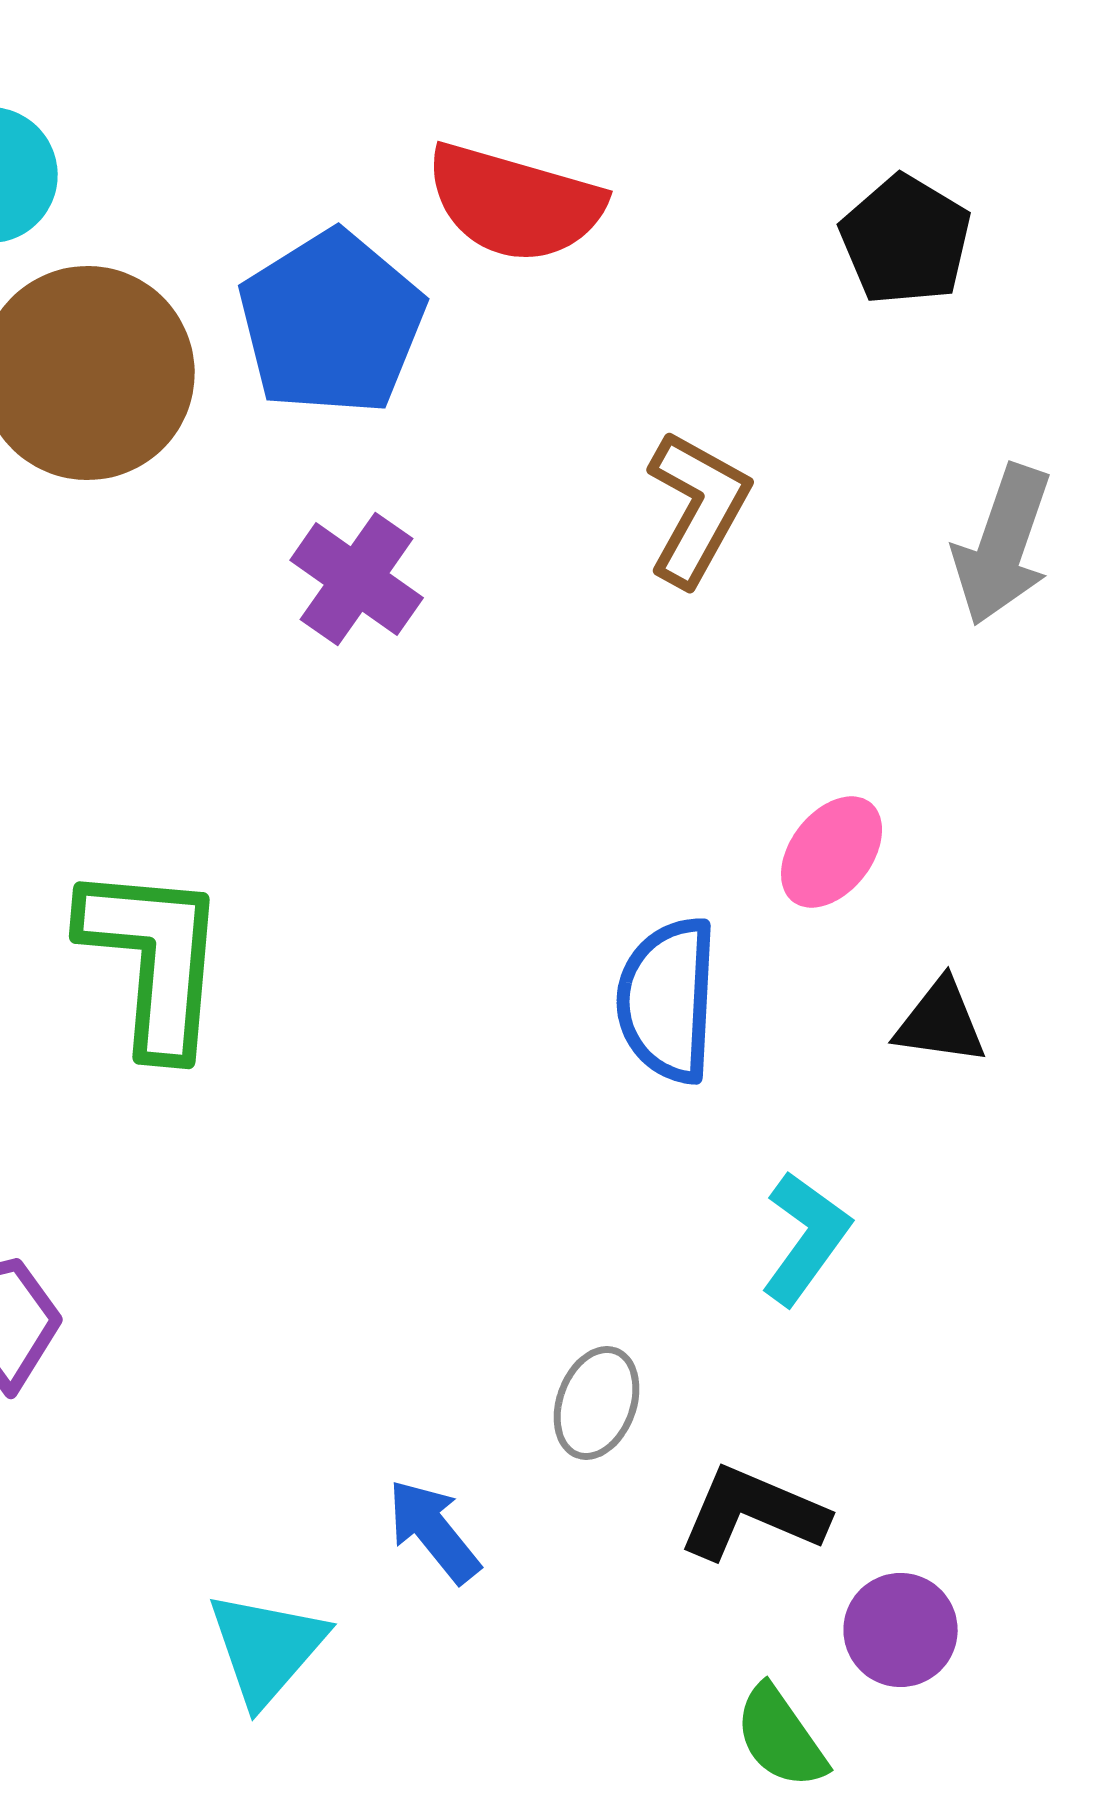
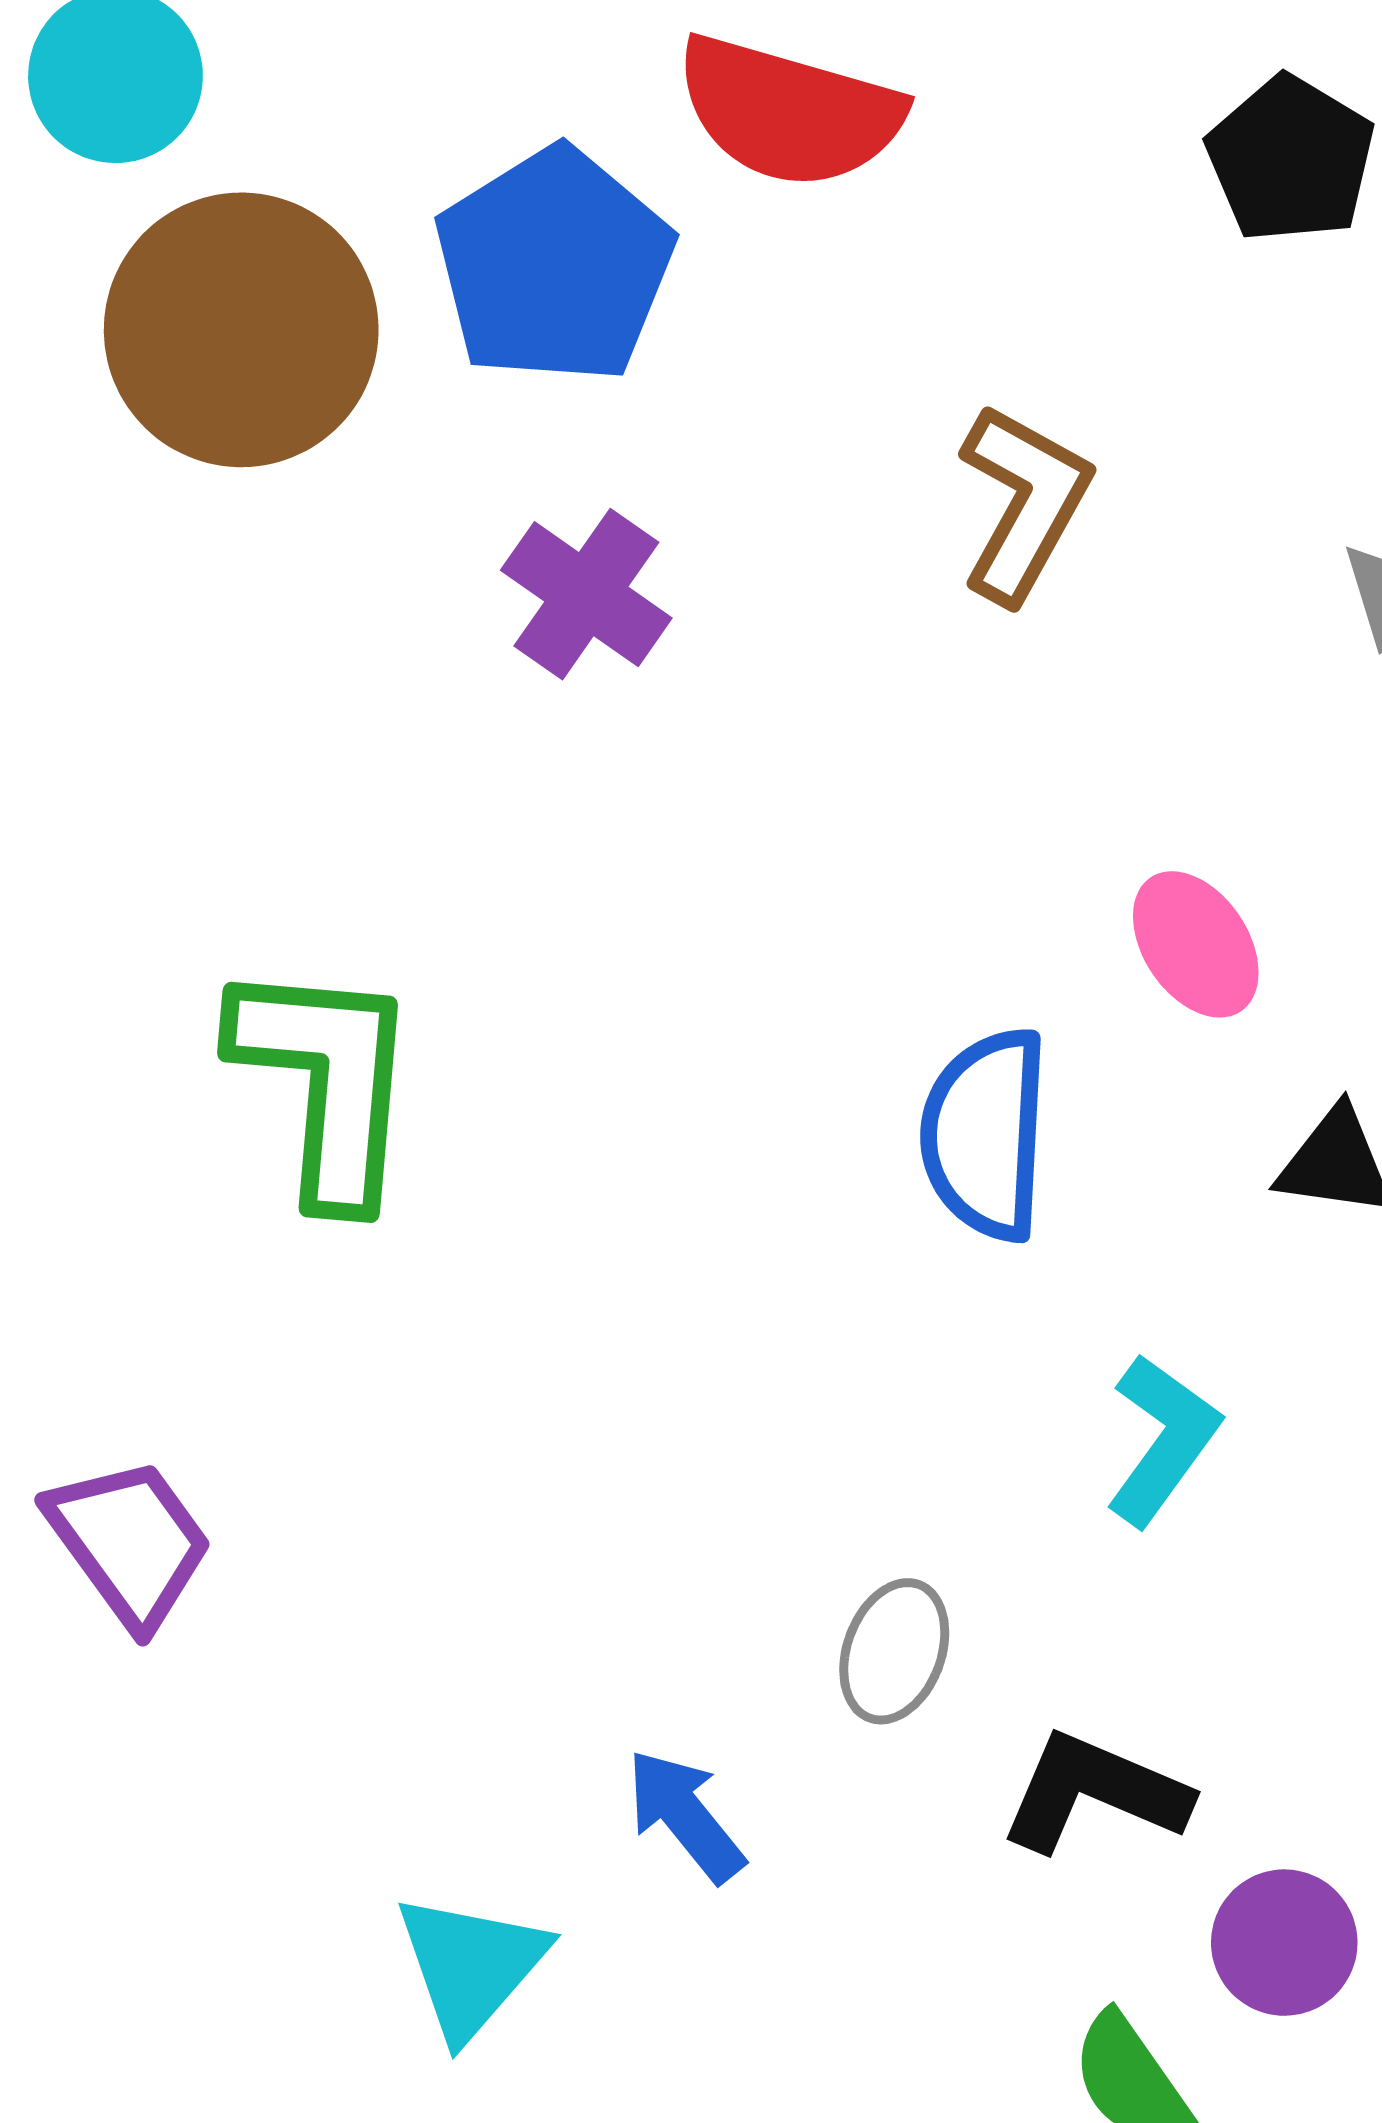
pink ellipse: (832, 852) -> (1196, 944), turned -72

